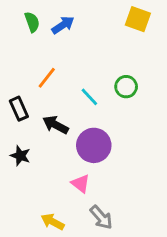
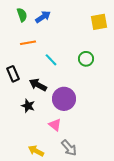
yellow square: (138, 19) -> (99, 22), moved, turned -30
orange line: (47, 78) -> (28, 43), moved, turned 42
cyan line: (89, 97) -> (51, 60), moved
black star: (20, 156) -> (28, 106), moved

